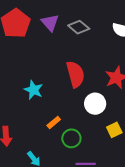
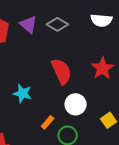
white circle: (95, 104) -> (76, 104), moved

